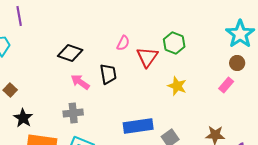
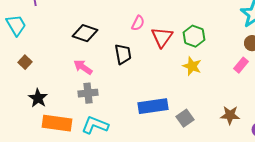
green hexagon: (174, 43) -> (194, 36), moved
pink arrow: (80, 82) -> (83, 67), moved
brown square: (10, 90) -> (25, 62), moved

